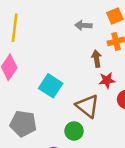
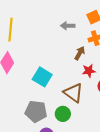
brown arrow: (97, 59) -> (80, 53), turned 40
gray pentagon: (23, 124) -> (36, 111), moved

